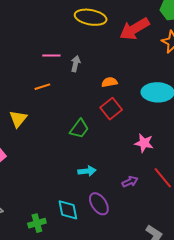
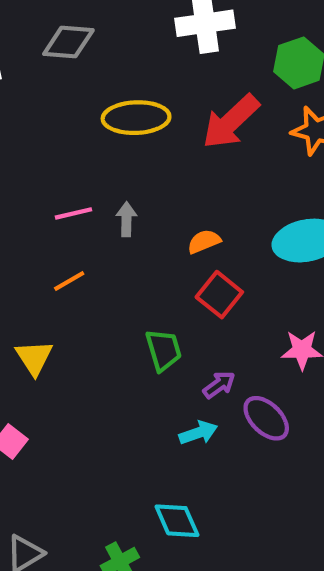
green trapezoid: (79, 129) -> (164, 350), turned -40
purple arrow: (130, 182) -> (219, 385), moved
purple ellipse: (99, 204) -> (266, 418), moved

